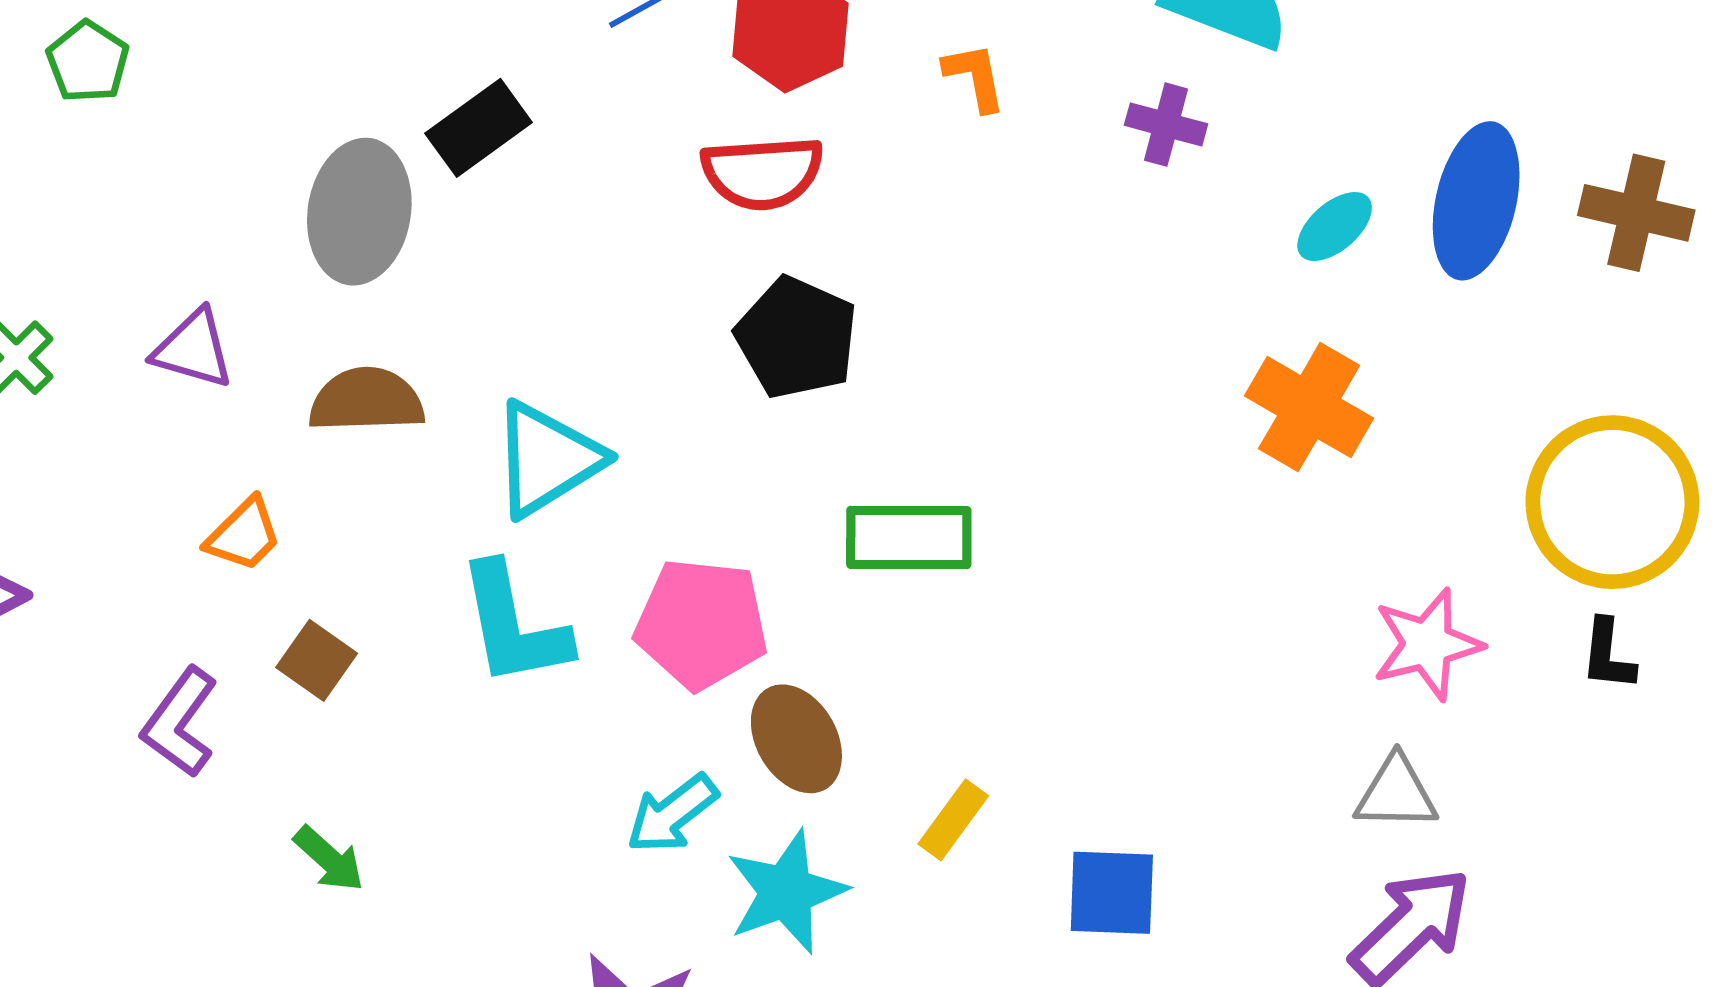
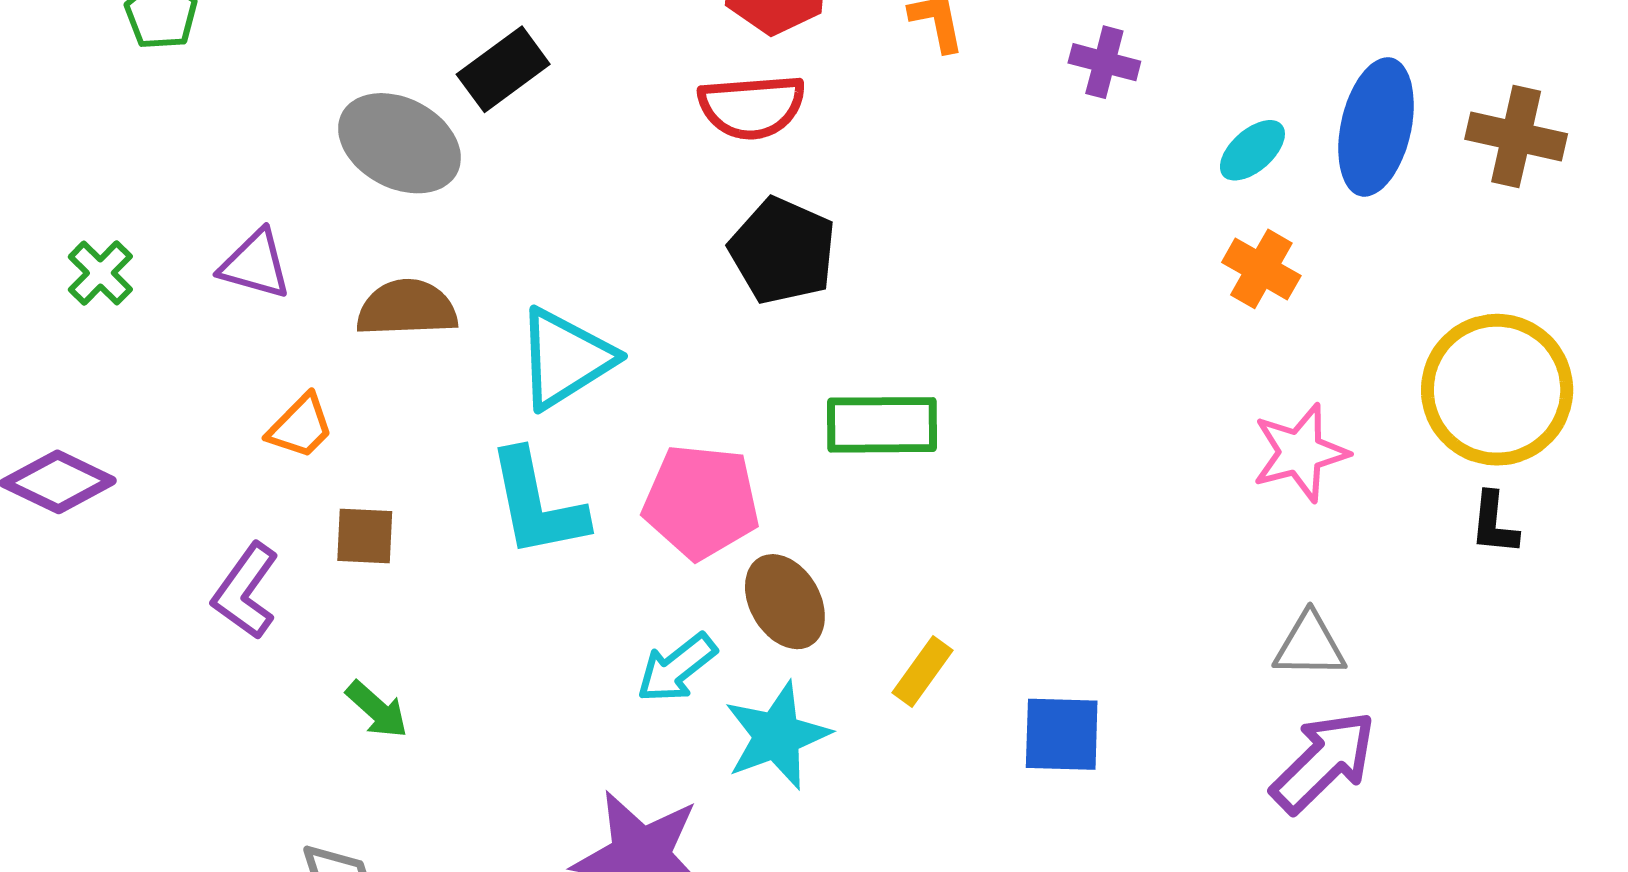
gray ellipse: (359, 212) -> (399, 143), turned -71
orange cross: (1309, 407) -> (1261, 269), moved, size x0.7
pink star: (1427, 644) -> (1300, 453), moved
brown square: (317, 660) -> (365, 536), turned -32

